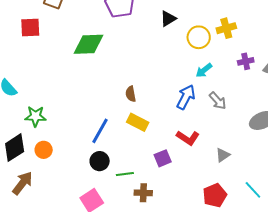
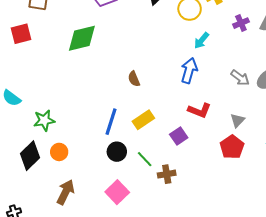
gray arrow: (218, 101) -> (240, 78), moved
yellow rectangle: (138, 122) -> (143, 120), moved, turned -50
green line: (125, 174) -> (145, 159), turned 66
brown arrow: (22, 183) -> (66, 192), moved
red pentagon: (215, 195) -> (232, 147), moved

